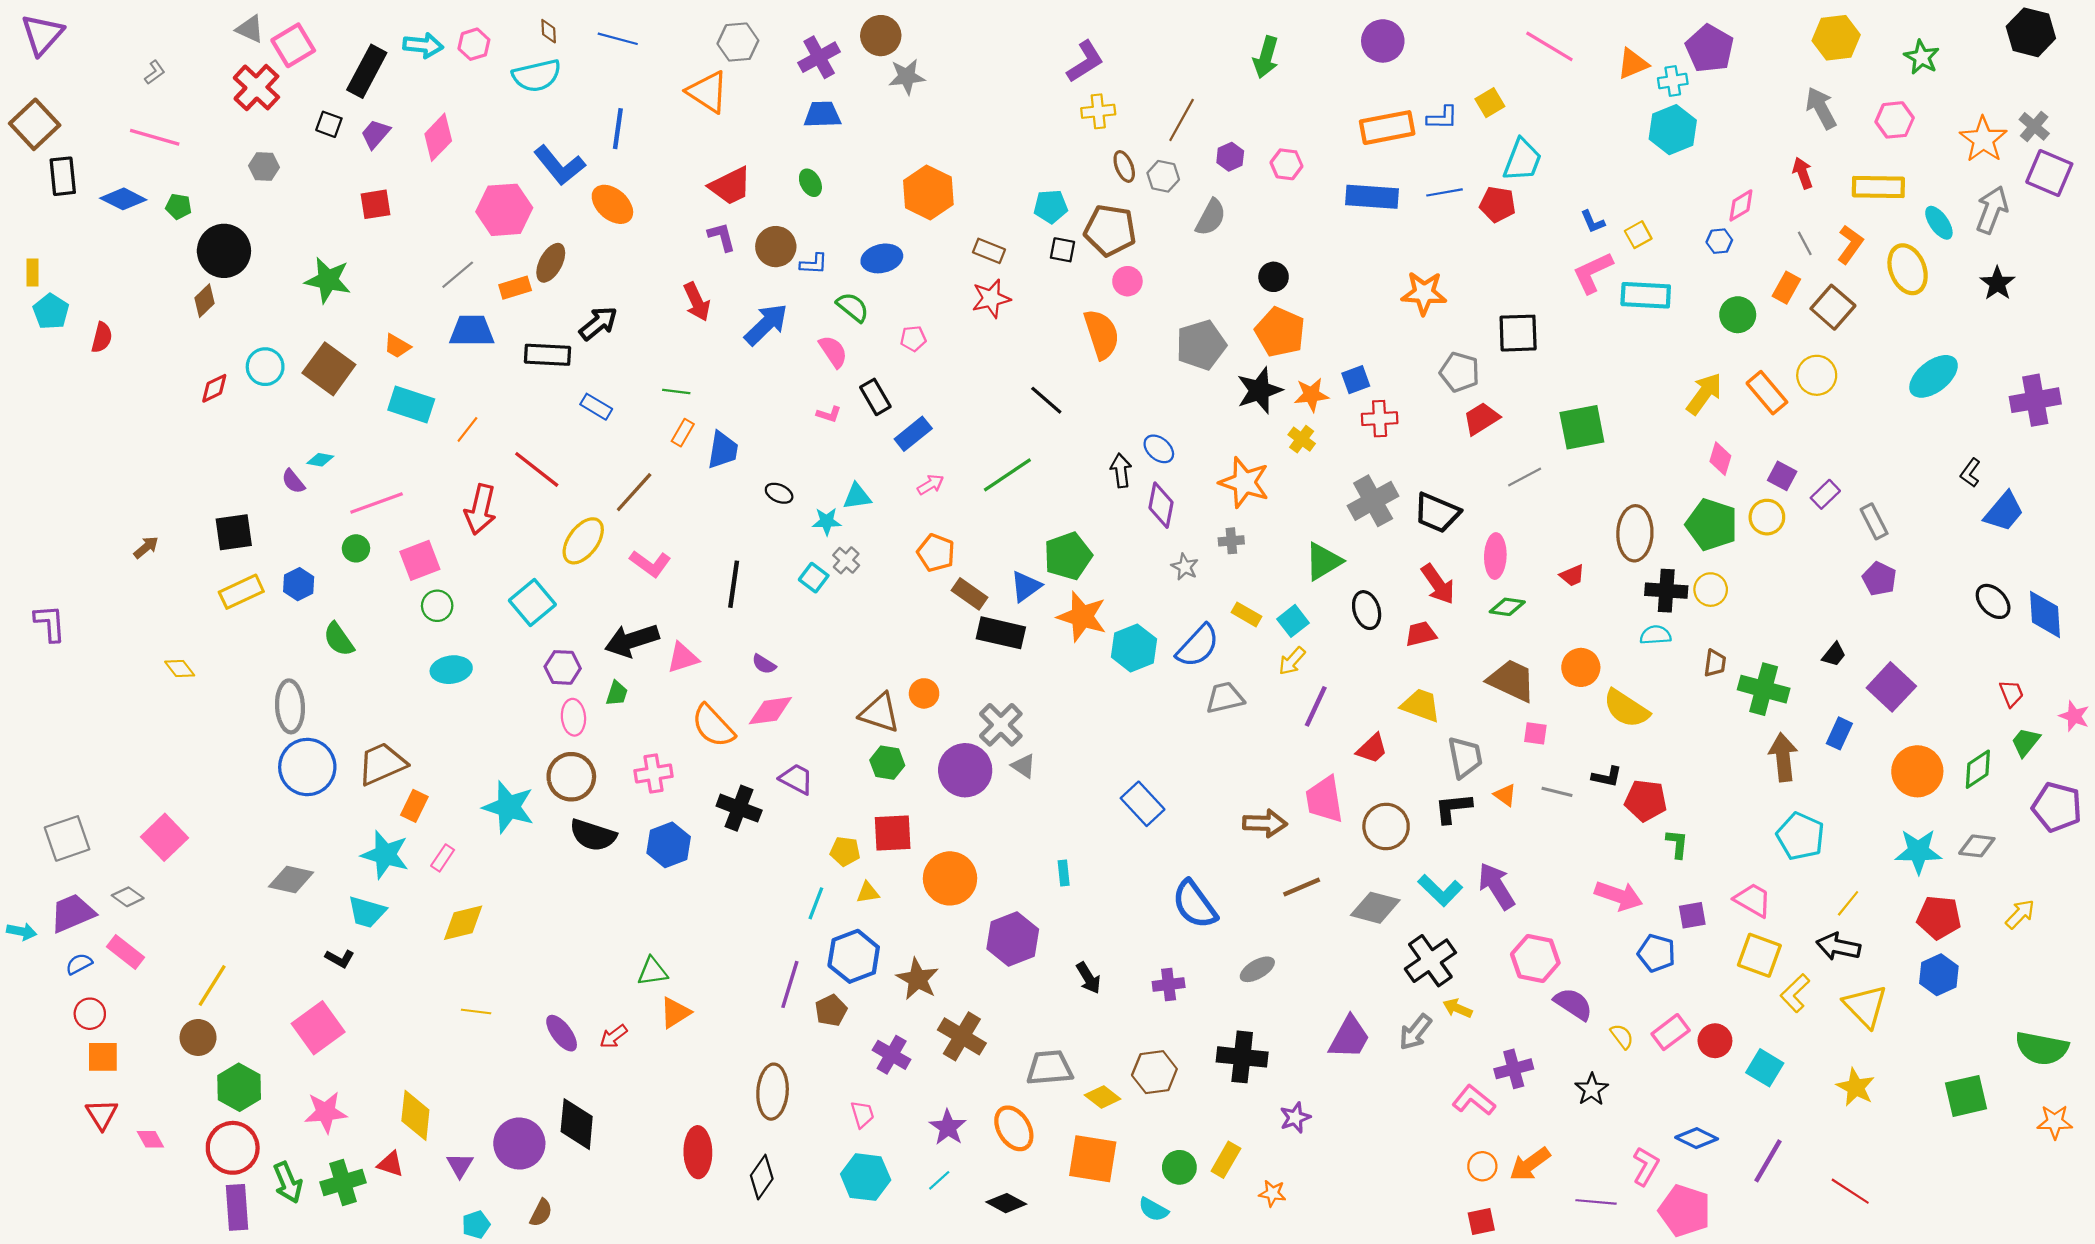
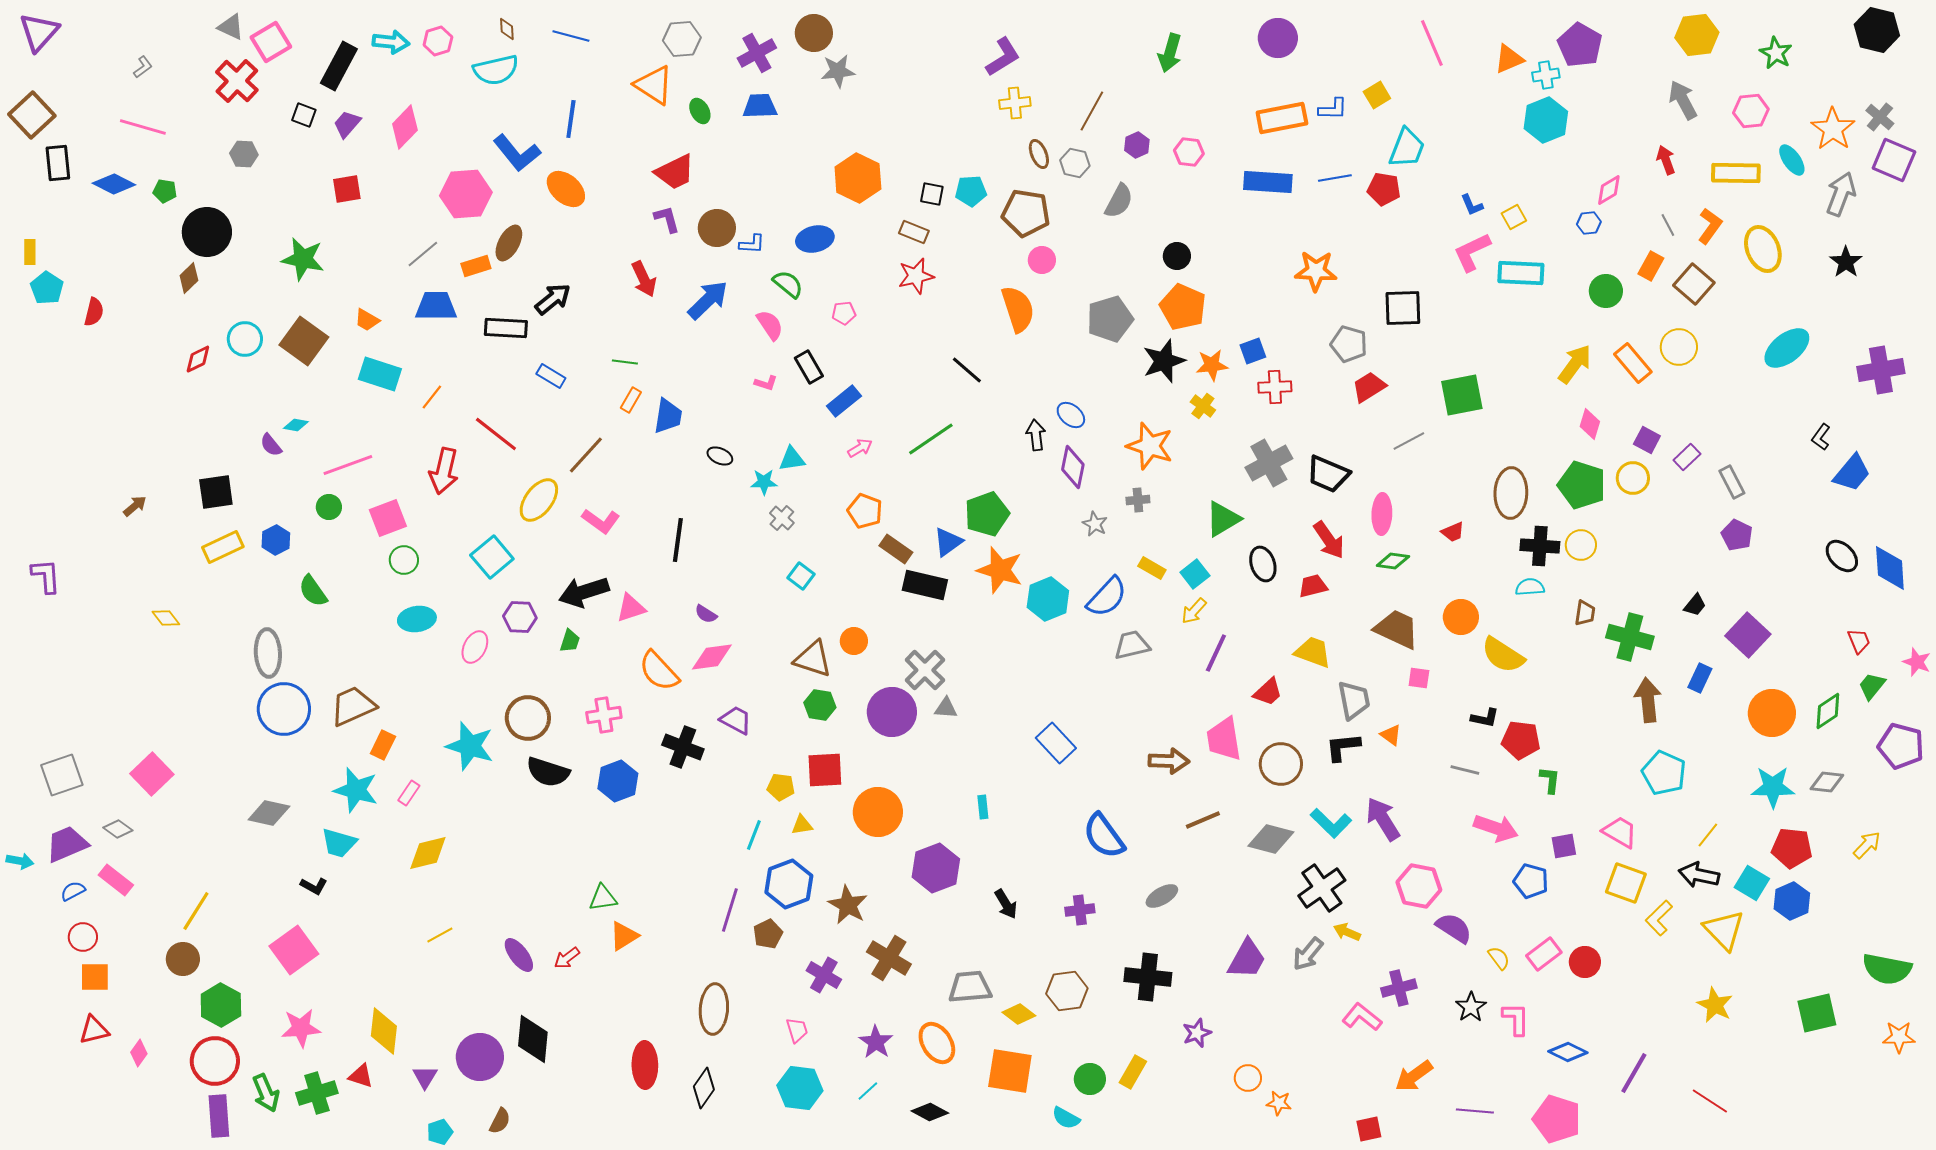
pink line: (1549, 46) -> (1432, 43), turned 36
green ellipse: (810, 183) -> (700, 111), moved
cyan ellipse: (1939, 223) -> (1792, 160), moved
black square: (1063, 250) -> (932, 194), moved
cyan square: (814, 578) -> (801, 576), moved
pink ellipse: (573, 717) -> (475, 647), moved, turned 32
gray triangle: (1024, 766) -> (946, 708), turned -30
gray line: (1557, 792) -> (1465, 770), moved
yellow line: (476, 1012) -> (440, 935), turned -36
cyan square: (1765, 1068) -> (1752, 883), moved
red triangle: (102, 1114) -> (94, 1030), turned 48
pink diamond: (150, 1139) -> (139, 1053), turned 64
orange circle: (1482, 1166) -> (1248, 1078), moved
pink L-shape: (1646, 1166) -> (1516, 1019), moved, turned -30
orange star: (1272, 1193) -> (1279, 1103), moved

